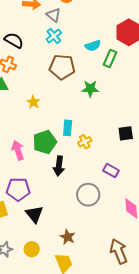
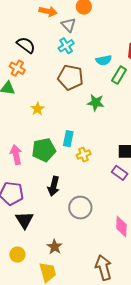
black arrow: (59, 166) -> (54, 186), moved
purple rectangle: (111, 170) -> (120, 173), moved

